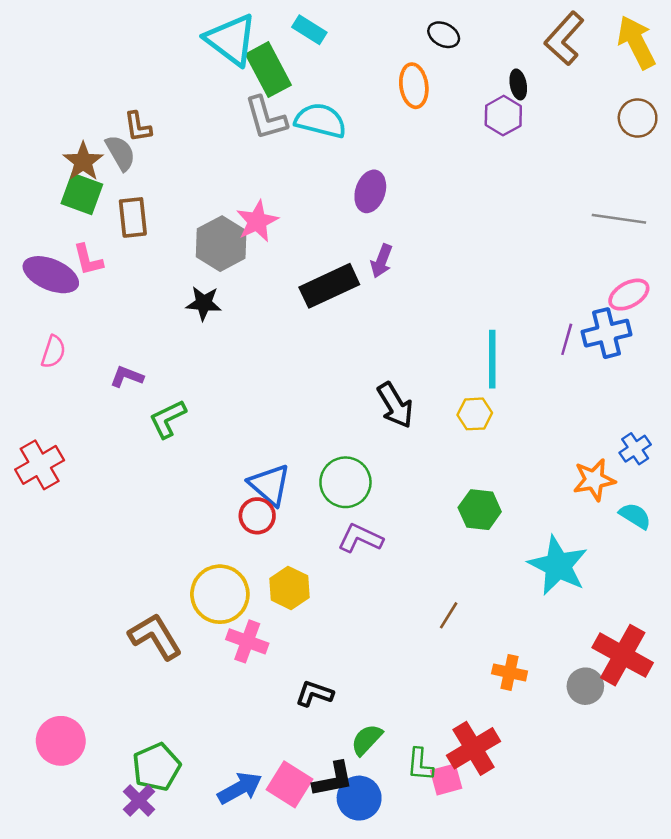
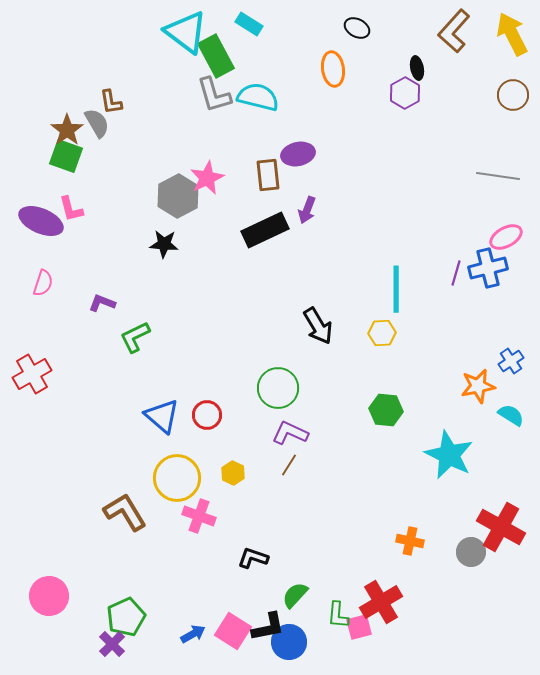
purple ellipse: (370, 191) -> (298, 154), turned 60
brown rectangle: (133, 217) -> (268, 175), moved
blue triangle: (270, 485) -> (162, 416), moved
yellow hexagon: (290, 588) -> (233, 473), size x0.7
brown line: (449, 615) -> (289, 465), moved
blue arrow: (240, 788) -> (193, 634), size x0.7

